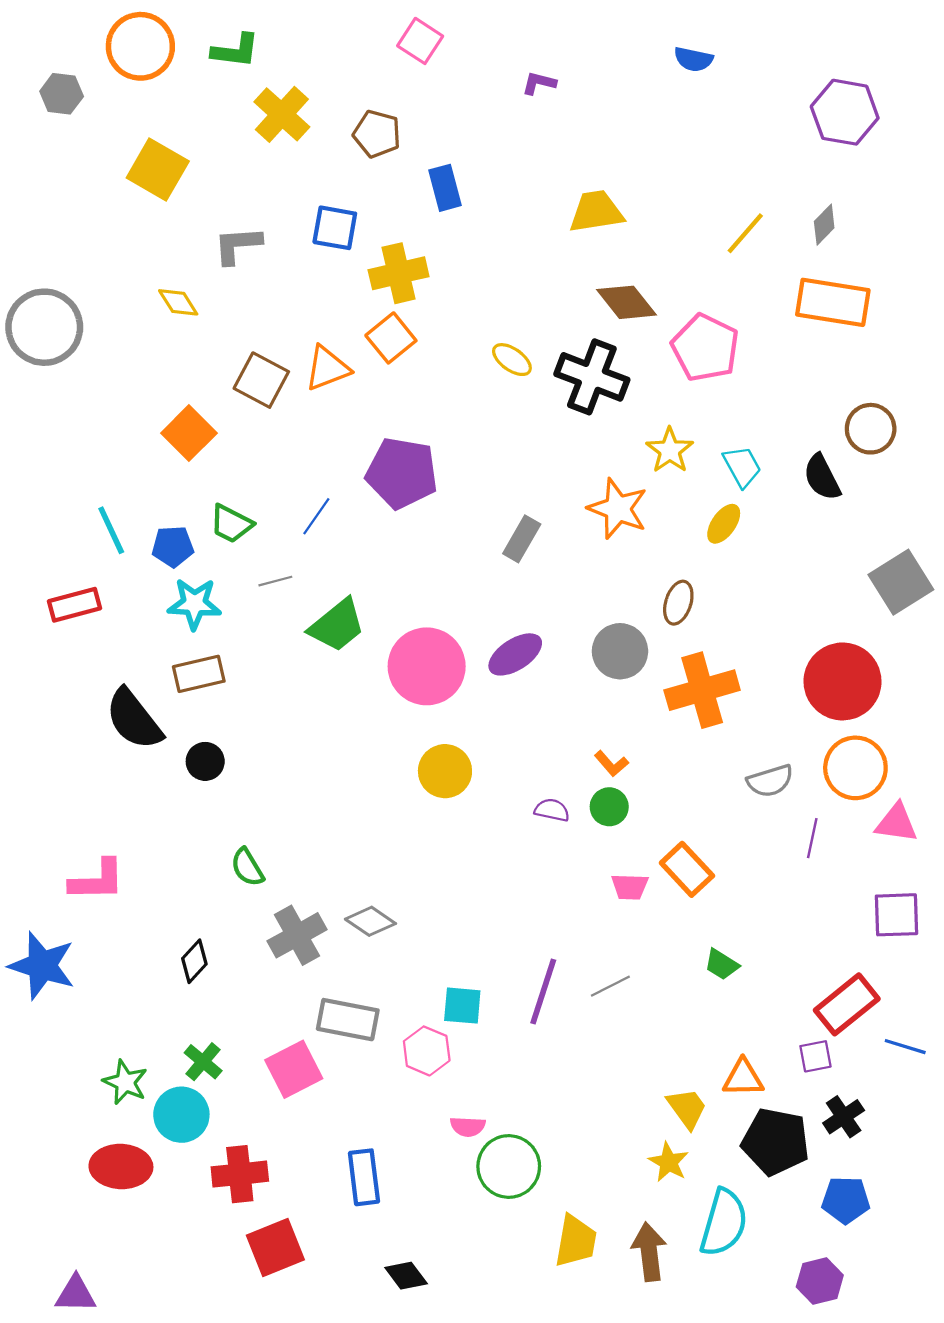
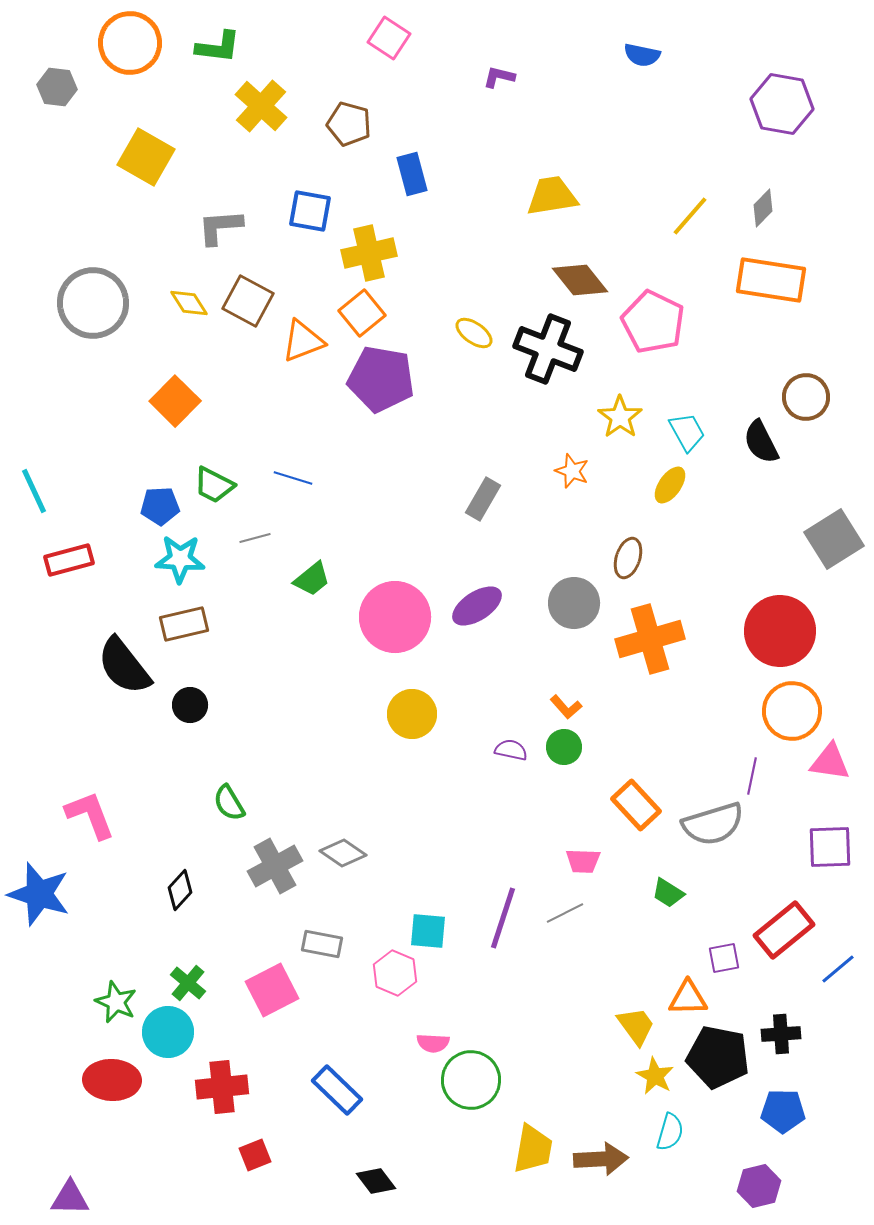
yellow diamond: (178, 302) -> (189, 303), moved
gray circle: (44, 327) -> (93, 303), moved
brown square: (261, 380) -> (248, 301), moved
purple pentagon: (402, 473) -> (381, 379), moved
orange star: (618, 509) -> (572, 471), size x0.6
blue line: (316, 516) -> (293, 478), turned 72
cyan line: (111, 530) -> (34, 491), moved
green trapezoid: (337, 625) -> (312, 579), size x0.7
gray semicircle: (770, 781) -> (713, 824), moved, size x1.4
pink L-shape: (97, 880) -> (90, 815), turned -110
pink trapezoid: (630, 887) -> (583, 861), moved
gray rectangle: (348, 1020) -> (322, 944), size x0.7
blue line: (905, 1047) -> (838, 969), turned -57
purple square: (816, 1056) -> (724, 958), moved
black cross: (844, 1117) -> (781, 1034), turned 30
yellow star: (669, 1162) -> (655, 1076), moved
blue rectangle: (364, 1177) -> (337, 1090), turned -39
cyan semicircle: (724, 1223) -> (670, 1132), size x0.6
red square: (275, 1248) -> (255, 1155), size x0.6
brown arrow: (649, 1252) -> (601, 1159), turned 94

